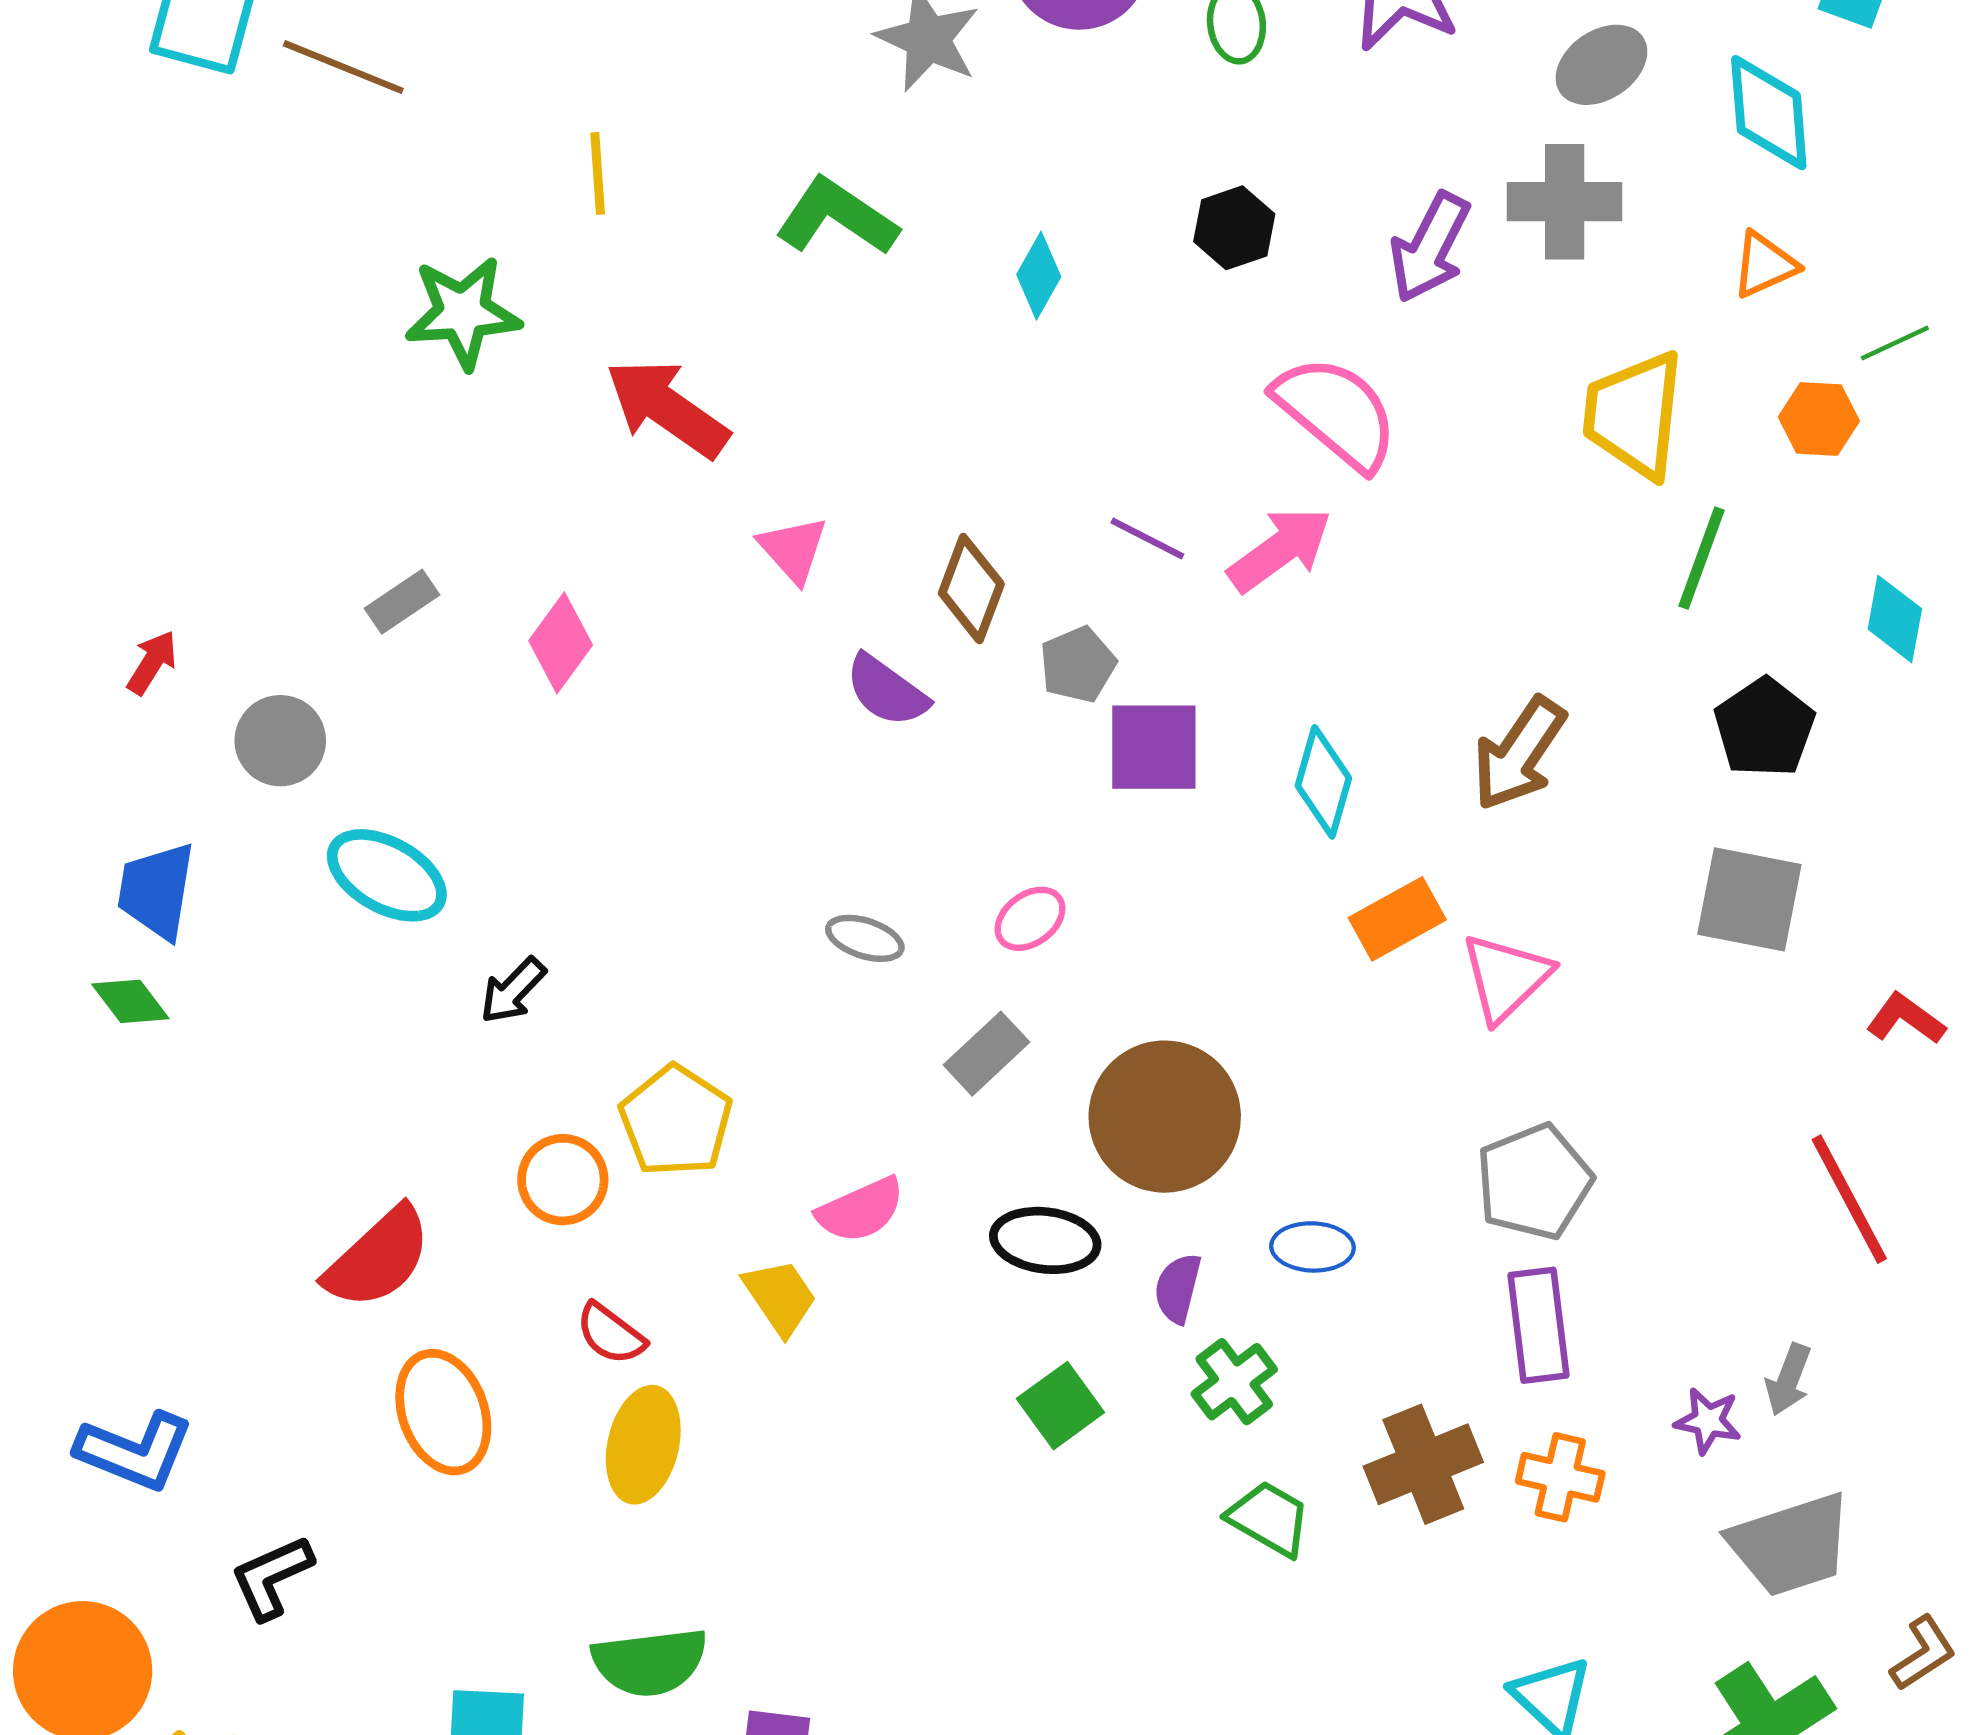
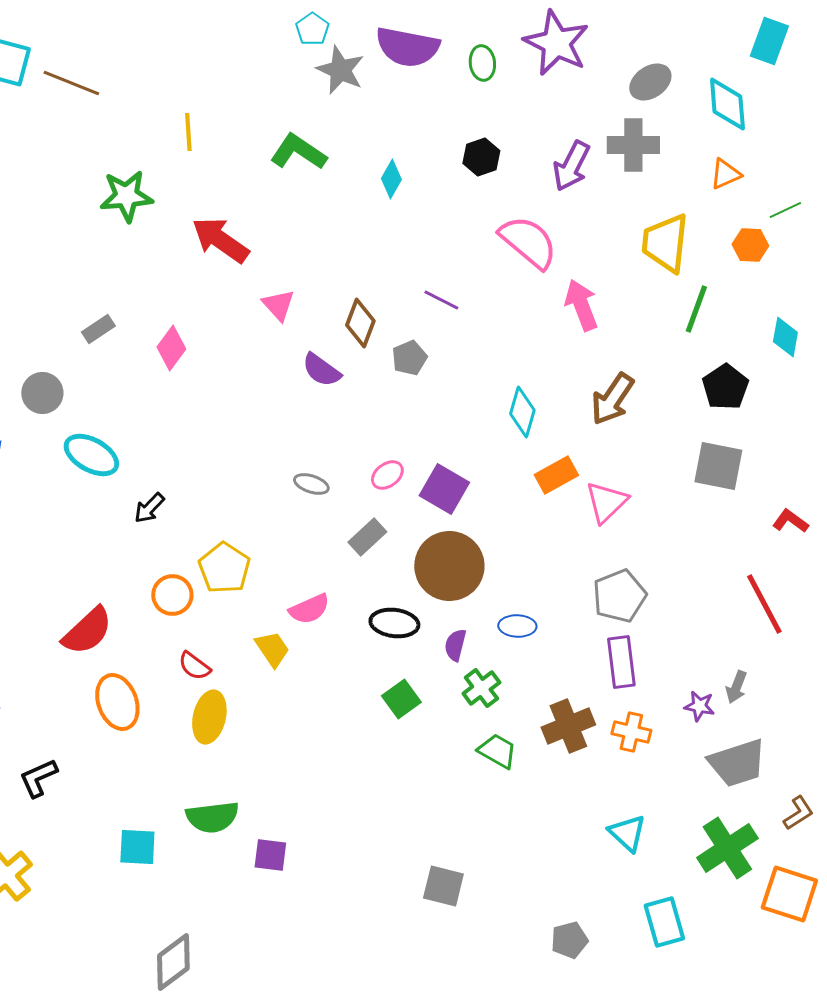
pink arrow: (1280, 549) -> (581, 305), moved, turned -75
purple square: (1154, 747) -> (444, 489), moved, turned 30

